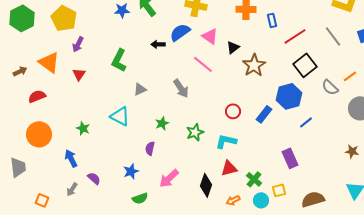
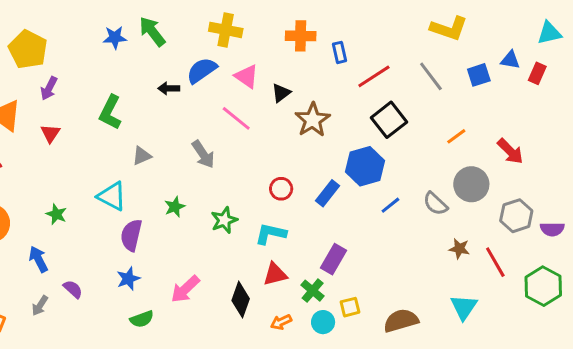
gray semicircle: (330, 87) -> (435, 204), moved
purple semicircle: (150, 148) -> (131, 235), moved, size x1.5
purple rectangle: (290, 158) -> (334, 259), moved, turned 54

